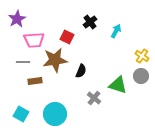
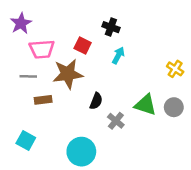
black cross: (90, 22) -> (111, 27), turned -32
cyan arrow: (116, 31) -> (118, 55), moved
black semicircle: (81, 71) -> (96, 101), moved
gray circle: (141, 76) -> (174, 107), moved
cyan circle: (55, 114) -> (81, 152), moved

